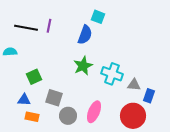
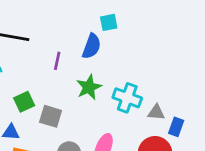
cyan square: (98, 17) -> (109, 22), turned -32
purple line: (49, 26) -> (57, 61), moved
gray square: (54, 98) -> (51, 116), moved

